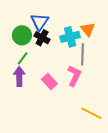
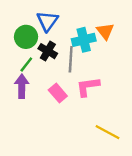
black cross: (42, 38) -> (48, 51), moved
gray line: (83, 54) -> (71, 59), moved
pink L-shape: (74, 76) -> (88, 87), turned -125

